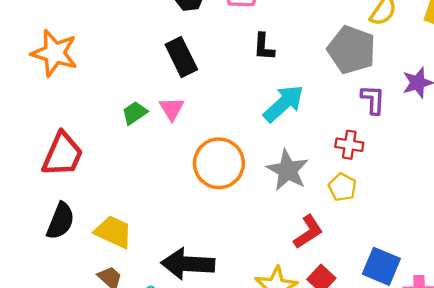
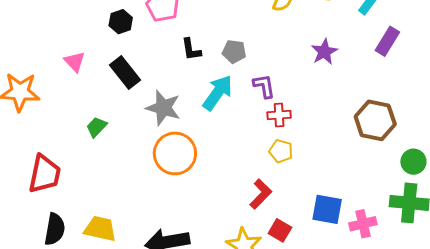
gray pentagon: (352, 50) -> (234, 51), moved, size x0.6
purple L-shape: (373, 100) -> (264, 86), moved
pink triangle: (172, 109) -> (75, 62), moved
gray star: (287, 170) -> (163, 108), moved

